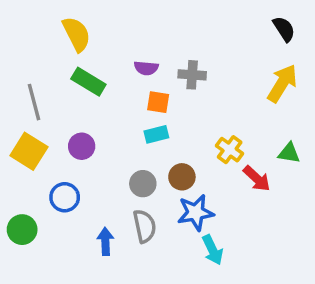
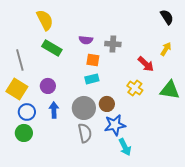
yellow arrow: (282, 83) -> (166, 49), size x0.6
green triangle: (289, 153) -> (170, 90), size x1.5
red arrow: (257, 179) -> (146, 64), moved
gray circle: (143, 184) -> (84, 108), size x1.5
blue circle: (65, 197) -> (27, 112), moved
green circle: (22, 230) -> (24, 133), moved
blue arrow: (105, 241) -> (54, 110), moved

